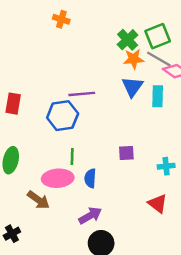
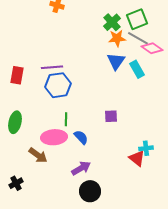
purple line: (82, 94) -> (52, 67), moved
cyan rectangle: (158, 96) -> (137, 69), turned -30
cyan cross: (166, 166) -> (146, 148), moved
blue semicircle: (90, 178) -> (81, 137), turned 133

